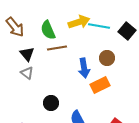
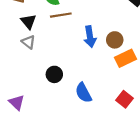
brown circle: (107, 58) -> (115, 40), moved
orange rectangle: (100, 85) -> (126, 58), moved

